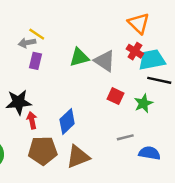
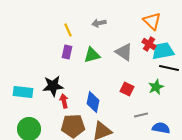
yellow line: (37, 34) -> (68, 30), turned 32
gray arrow: (27, 43) -> (99, 23), moved
green triangle: (79, 57) -> (92, 55), moved
red square: (116, 96) -> (127, 89), moved
blue diamond: (67, 122) -> (93, 102), turned -35

